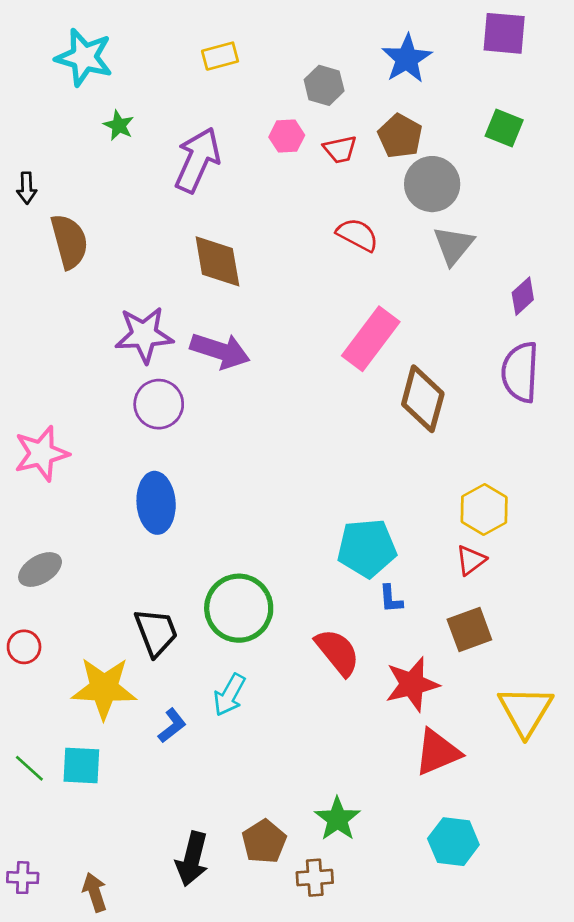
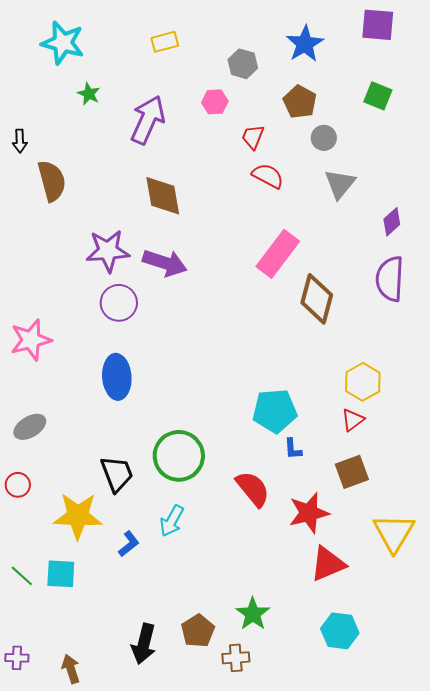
red trapezoid: (340, 149) -> (253, 137), moved, turned 124
gray circle: (432, 184) -> (324, 138), size x0.6

